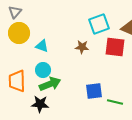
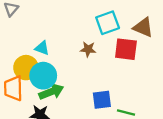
yellow circle: (19, 33) -> (26, 68), moved
cyan circle: (43, 70) -> (43, 76), size x1.5

